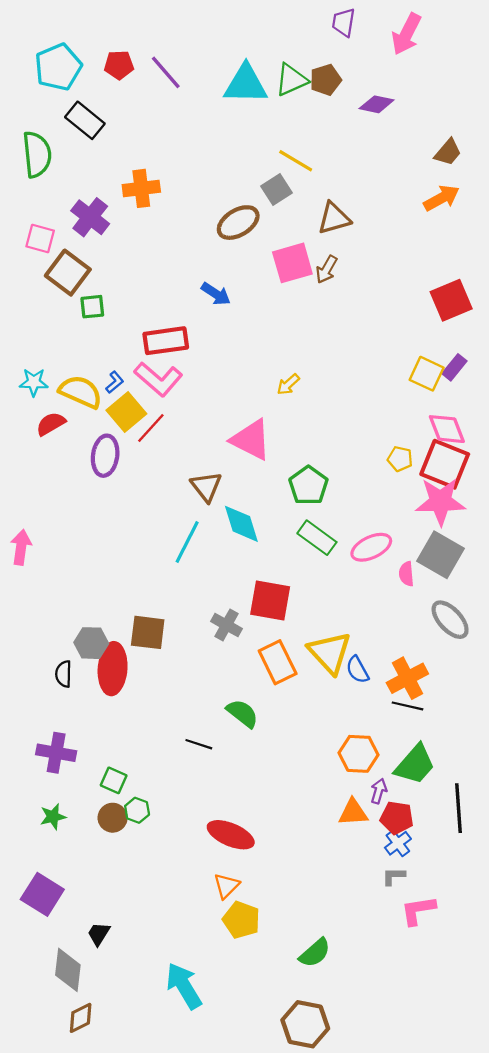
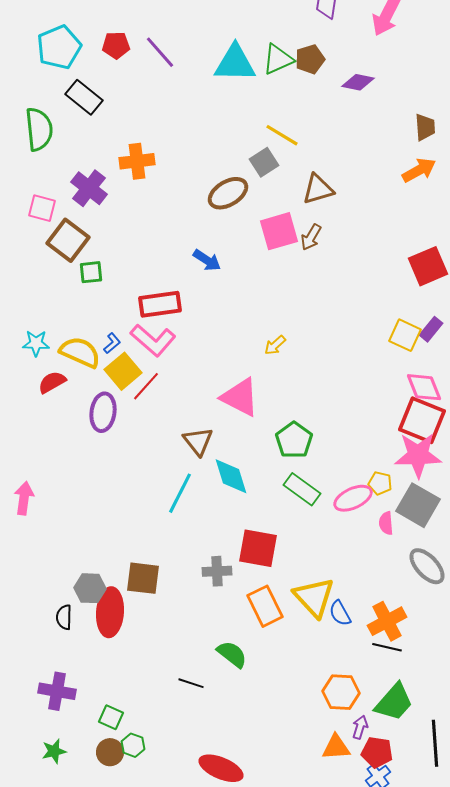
brown trapezoid: (448, 152) -> (425, 127), turned -44
yellow pentagon: (400, 459) -> (380, 483), moved
gray cross: (226, 625) -> (217, 571), turned -32

